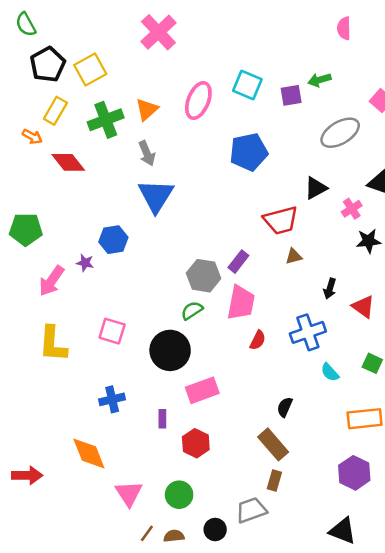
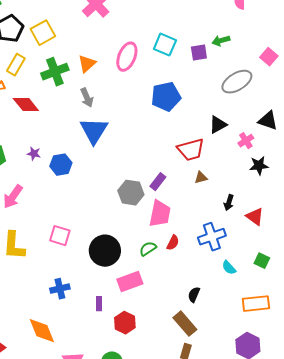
purple star: (85, 263) -> (34, 154), moved
green semicircle: (192, 310) -> (148, 249), moved

